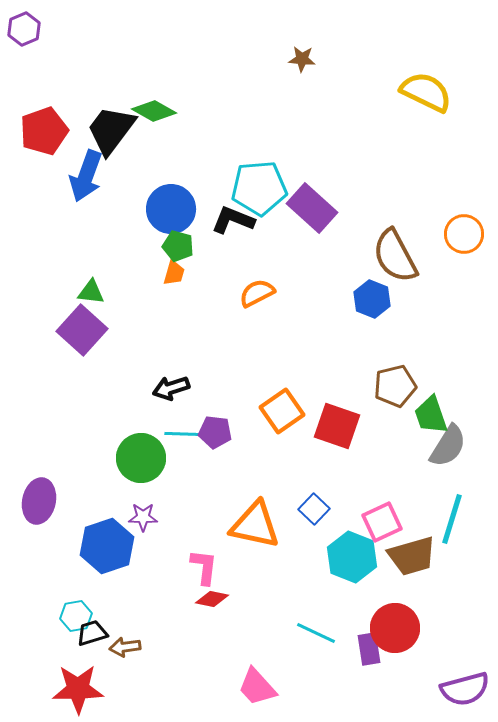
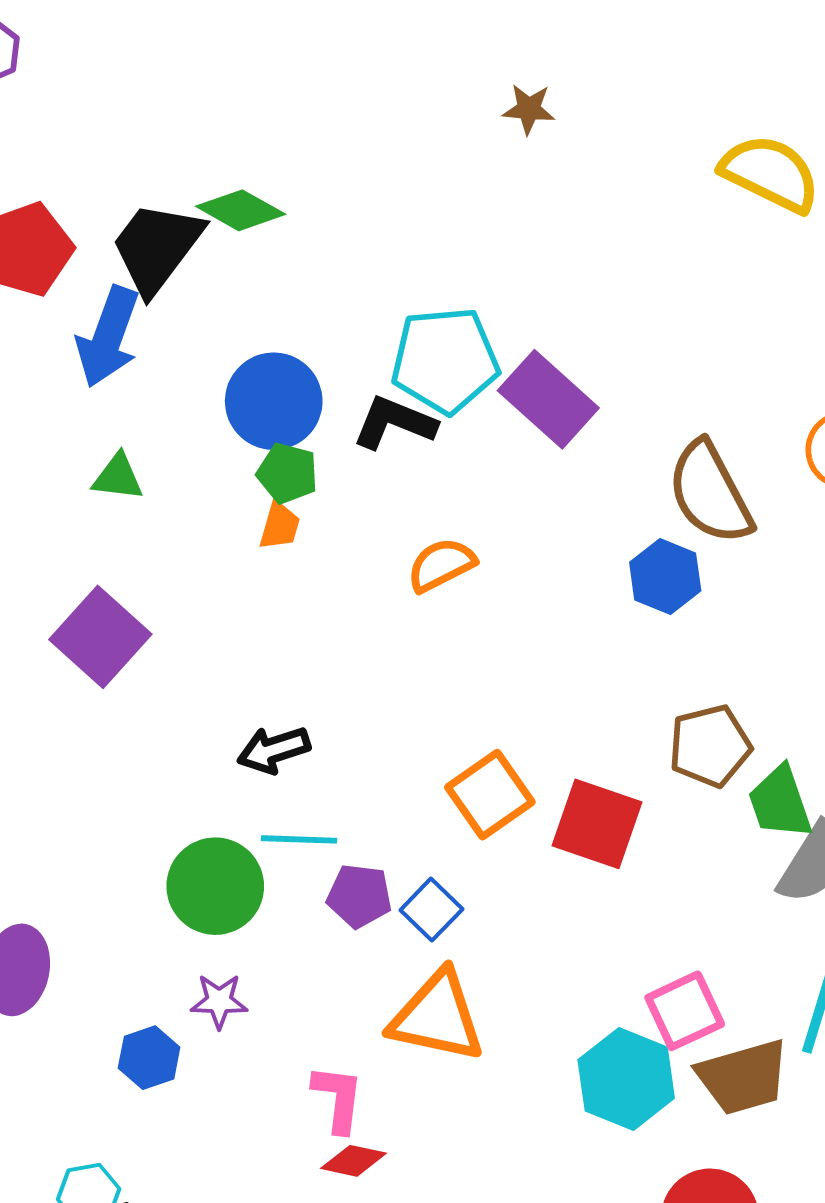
green triangle: (91, 292) -> (118, 477), moved
purple pentagon: (215, 432) -> (359, 896), moved
blue square: (314, 509) -> (431, 910), moved
blue hexagon: (107, 546) -> (149, 1058), size x0.6

